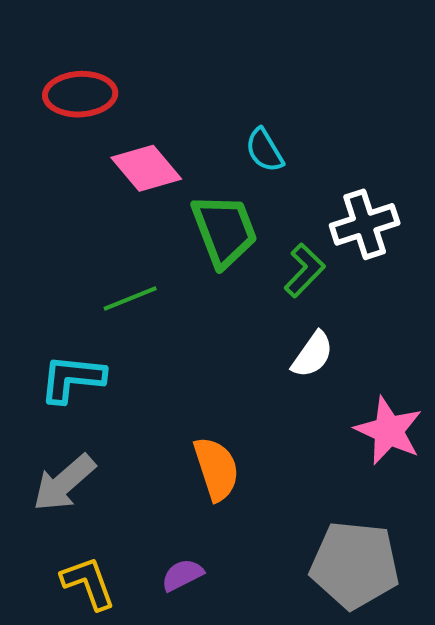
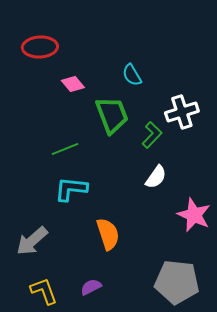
pink diamond: (146, 168) -> (73, 84), size x0.7
cyan L-shape: (72, 379) -> (71, 189), moved

